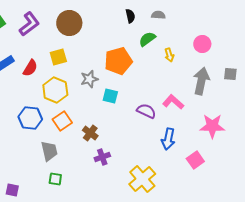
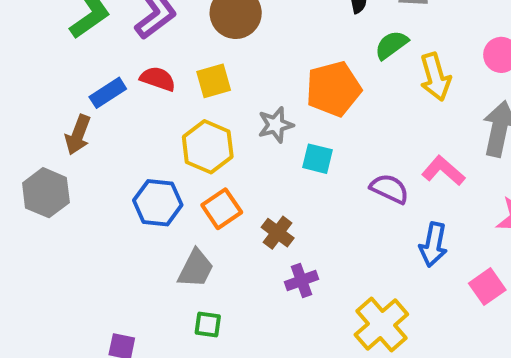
yellow arrow: (169, 55) -> (435, 77), size x1.6
red semicircle: (30, 68) -> (158, 79), moved, turned -102
gray trapezoid: (49, 151) -> (196, 269), turned 40

